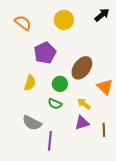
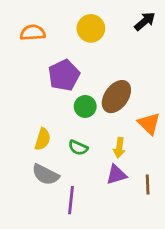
orange semicircle: (23, 23) -> (33, 33), turned -42
yellow semicircle: (30, 83) -> (43, 139), moved
green circle: (60, 84) -> (85, 106), moved
yellow arrow: (84, 104) -> (119, 148), turned -120

